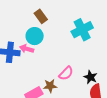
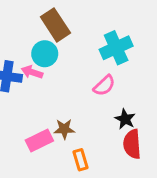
brown rectangle: (41, 16) -> (55, 25), size x1.5
pink semicircle: (66, 73) -> (104, 86), moved

